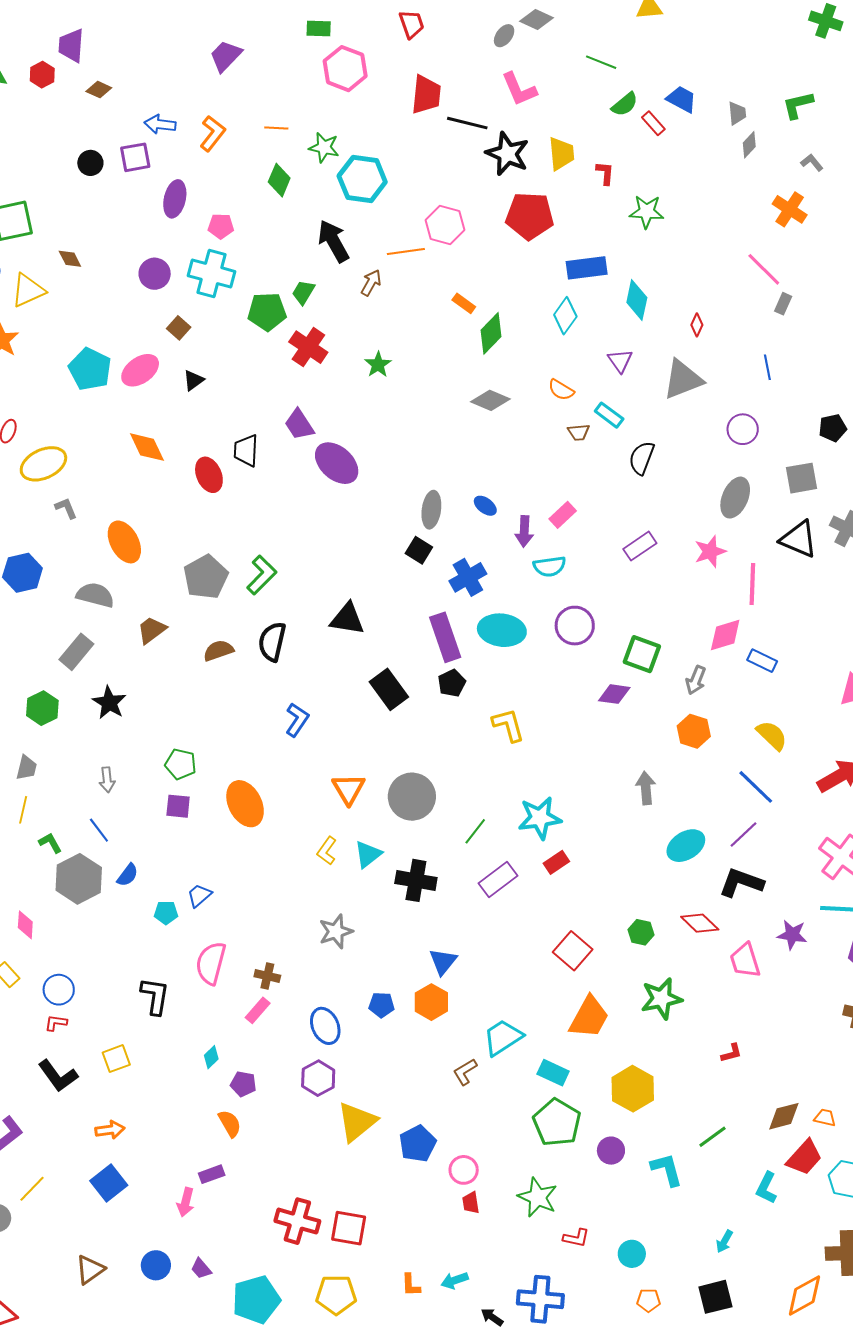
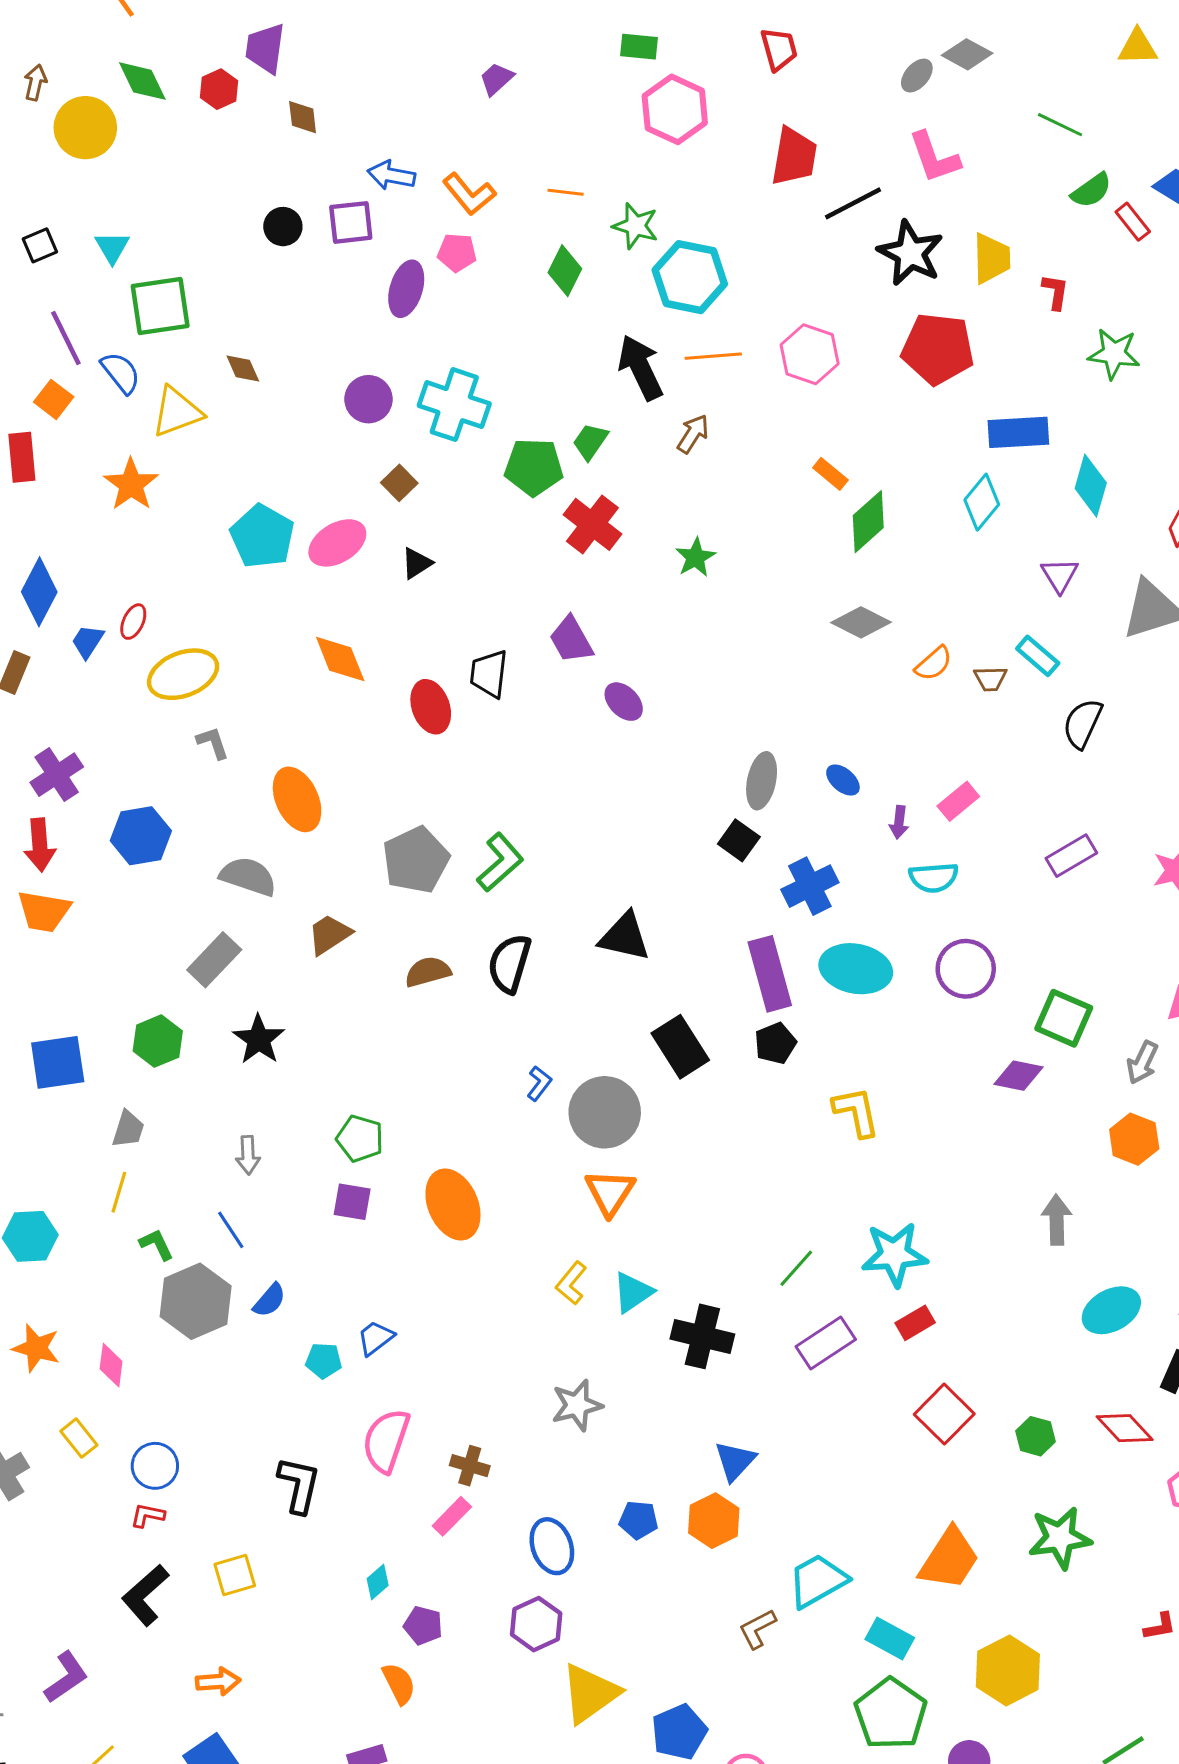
purple trapezoid: (226, 56) -> (496, 79), size x0.7
brown diamond: (99, 90) -> (303, 117), turned 55
black line: (467, 123) -> (853, 203), turned -45
orange L-shape: (212, 133) -> (469, 194), turned 99
pink pentagon: (221, 226) -> (457, 253), moved
orange line: (406, 251) -> (713, 356), moved
orange semicircle: (561, 390) -> (934, 664), moved, turned -76
purple ellipse: (337, 463) -> (624, 702), size x0.6
purple arrow: (524, 531) -> (899, 822), size x0.7
blue L-shape: (297, 720) -> (539, 1083), size x0.7
gray circle: (412, 797) -> (605, 1112), moved
red square: (573, 951) -> (944, 1414), moved
black L-shape: (58, 1076) -> (145, 1595), turned 81

